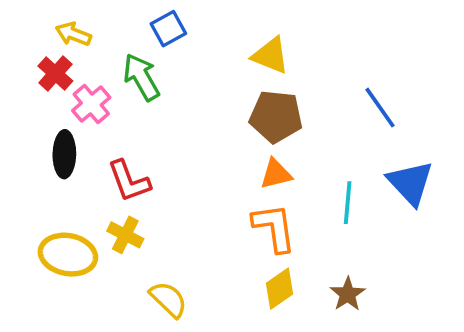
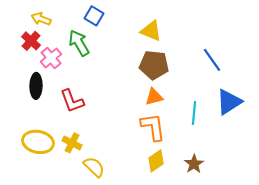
blue square: (168, 29) -> (94, 16), turned -30
blue triangle: (410, 183) -> (229, 102), turned 40
yellow cross: (125, 235) -> (72, 143), moved

